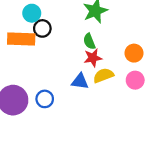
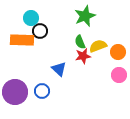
yellow semicircle: (103, 75) -> (98, 46), moved
blue triangle: (80, 81) -> (59, 69), moved, turned 35

